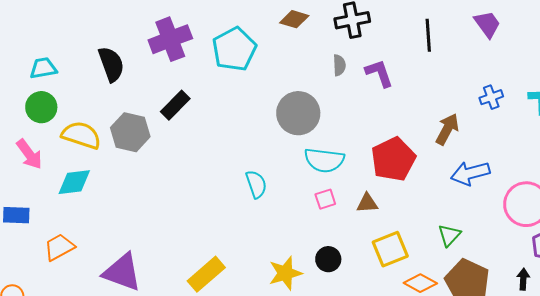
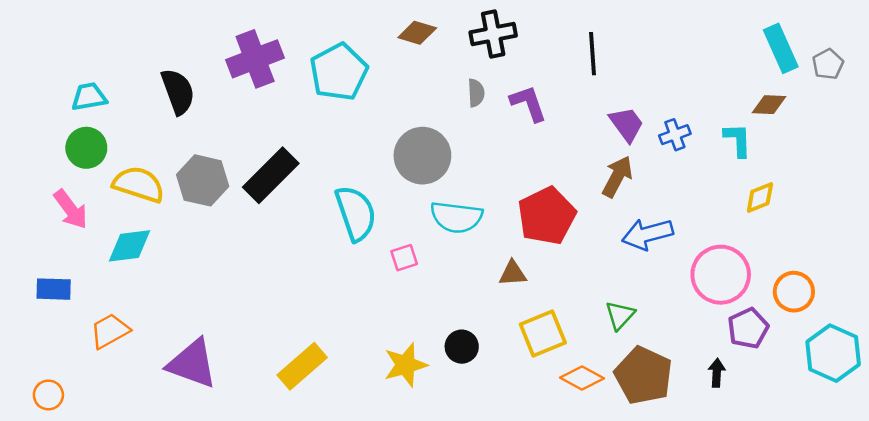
purple trapezoid: (487, 24) -> (626, 124), moved
black rectangle: (175, 105) -> (271, 175), moved, size x1.4
cyan semicircle: (256, 184) -> (356, 213), moved, size x1.5
pink square: (325, 199) -> (404, 258), moved

